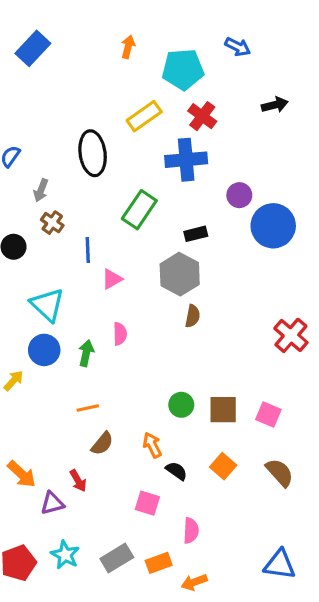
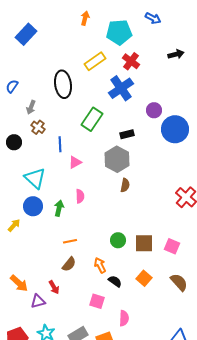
blue rectangle: (33, 48) -> (26, 34), moved
blue cross: (186, 160) -> (121, 88), turned -30
orange line: (88, 408) -> (70, 241), moved

